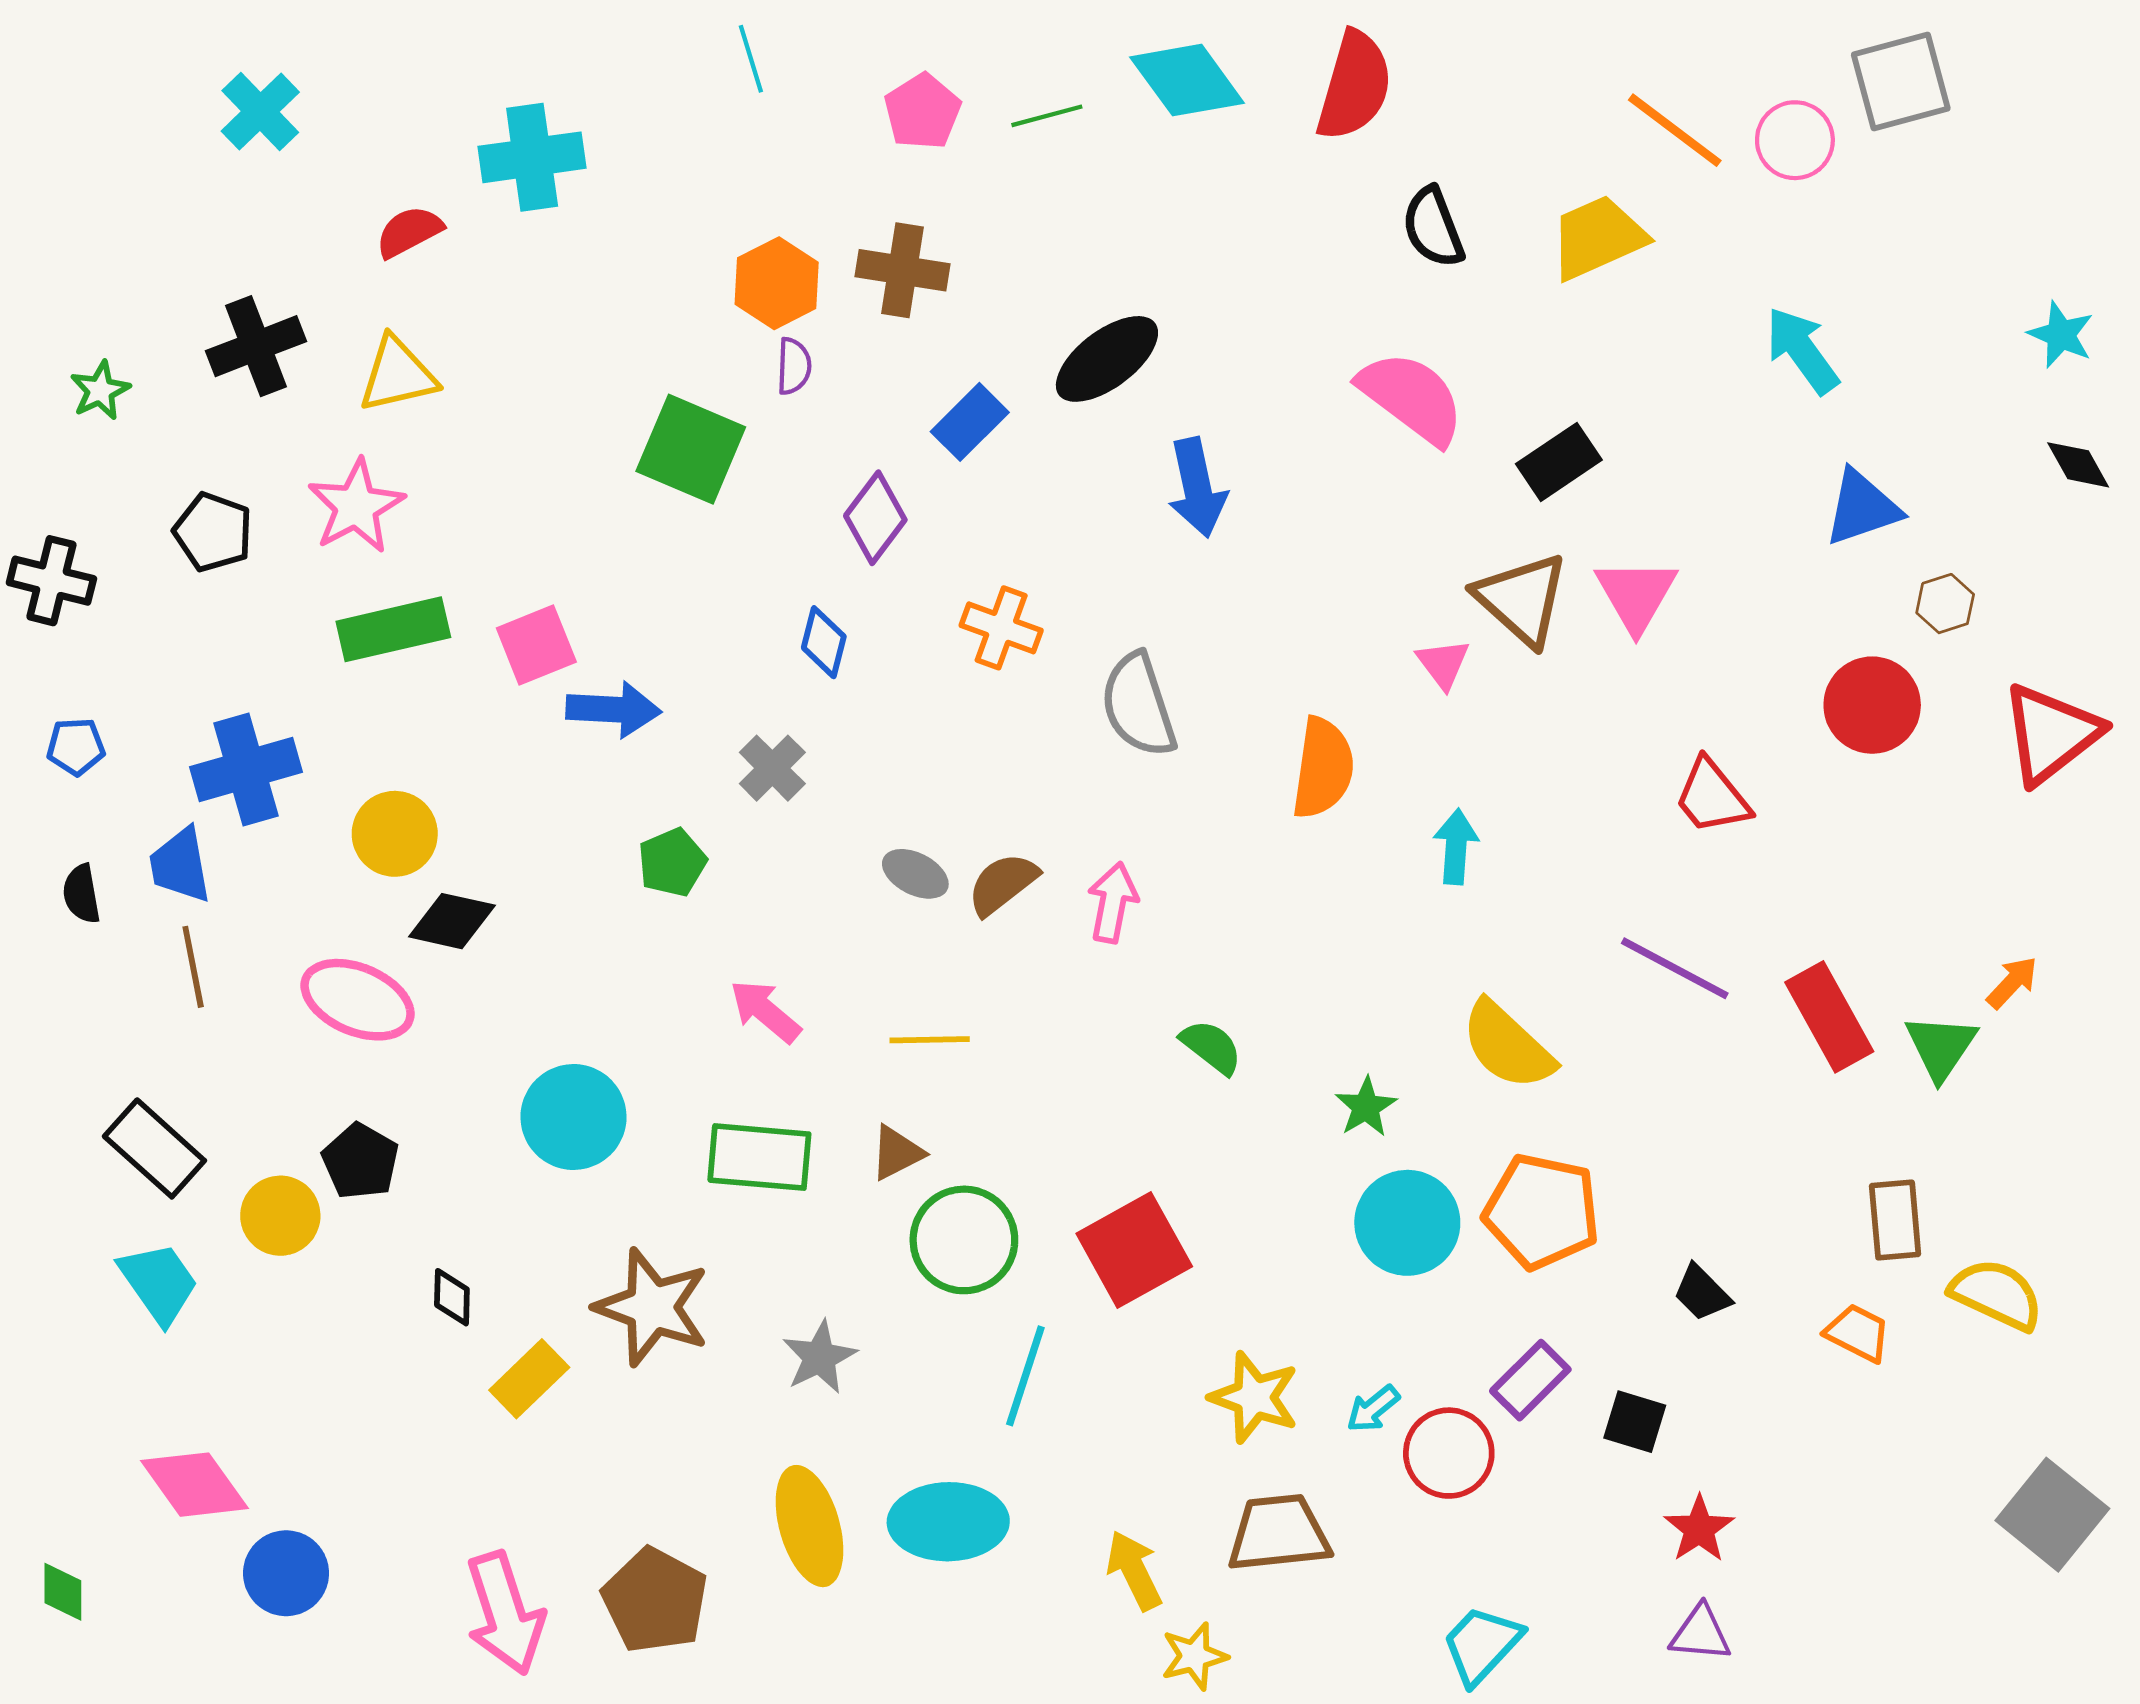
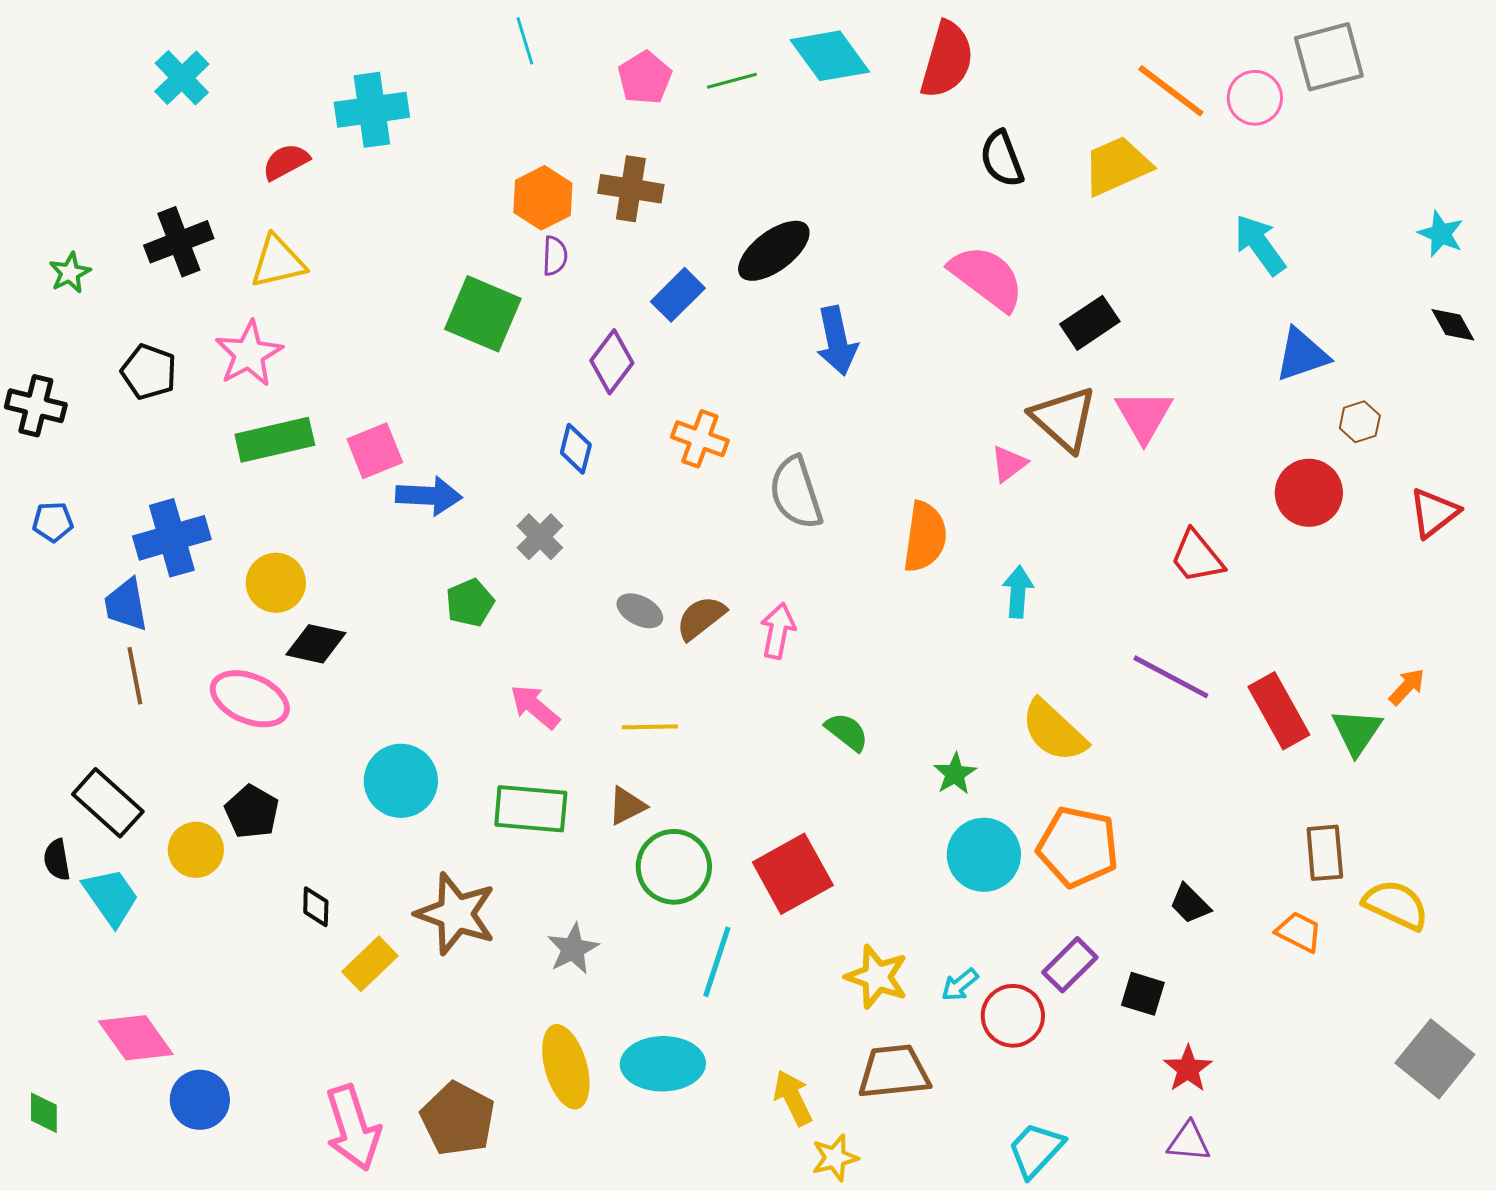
pink triangle: (1443, 664) -> (1009, 464), turned 30
red triangle: (2051, 734) -> (1434, 513), size x0.7
black semicircle: (82, 894) -> (57, 860), moved

